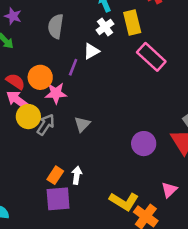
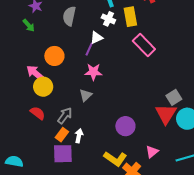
white cross: (105, 27) -> (108, 19), turned -32
purple line: (73, 67) -> (89, 49), moved
red semicircle: (15, 81) -> (38, 113), moved
pink star: (56, 93) -> (93, 72), moved
gray arrow: (46, 125) -> (65, 116), moved
purple circle: (144, 144) -> (125, 126), moved

